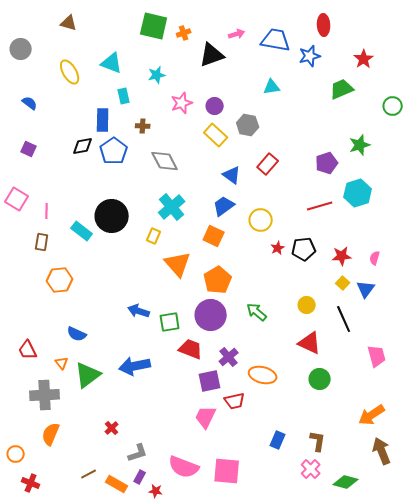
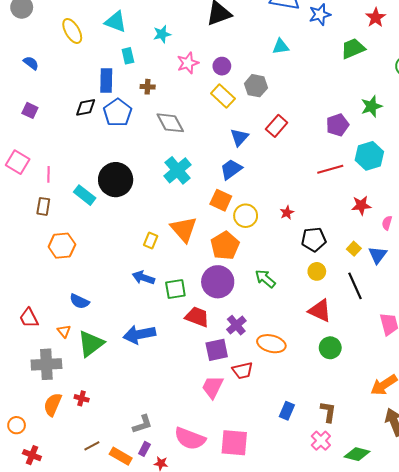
blue triangle: (232, 175) -> (239, 137), turned 36
yellow circle: (261, 220) -> (246, 216), moved
yellow rectangle: (154, 236) -> (151, 240), moved
black pentagon: (304, 249) -> (314, 239), moved
red star: (342, 256) -> (361, 205), moved
red cross: (112, 428) -> (82, 398), moved, turned -32

